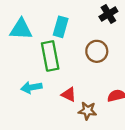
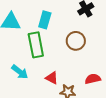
cyan arrow: (31, 87) -> (20, 72), turned -132

